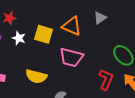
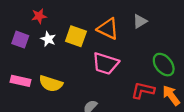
yellow semicircle: (36, 76) -> (51, 84), moved
red L-shape: (106, 80) -> (143, 90), turned -105

